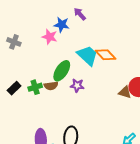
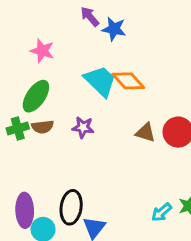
blue star: (62, 25) -> (114, 29), moved
green ellipse: (62, 71) -> (36, 96), moved
brown triangle: (125, 92) -> (146, 133), moved

